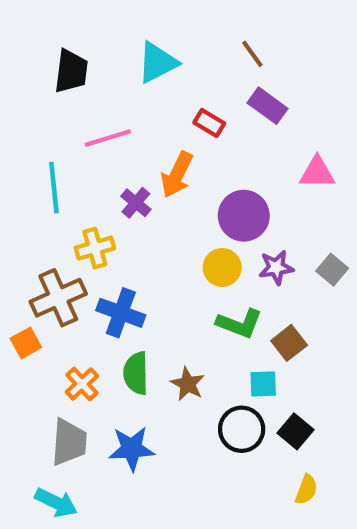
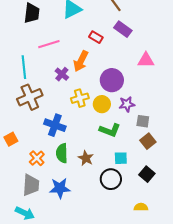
yellow cross: (95, 248) -> (80, 98), moved
gray square: (332, 270) -> (143, 121), moved, turned -32
brown cross: (58, 298) -> (30, 97), moved
brown square: (289, 343) -> (148, 141), moved
black square: (296, 431) -> (147, 174), moved
yellow semicircle: (306, 490) -> (141, 207), turned -112

